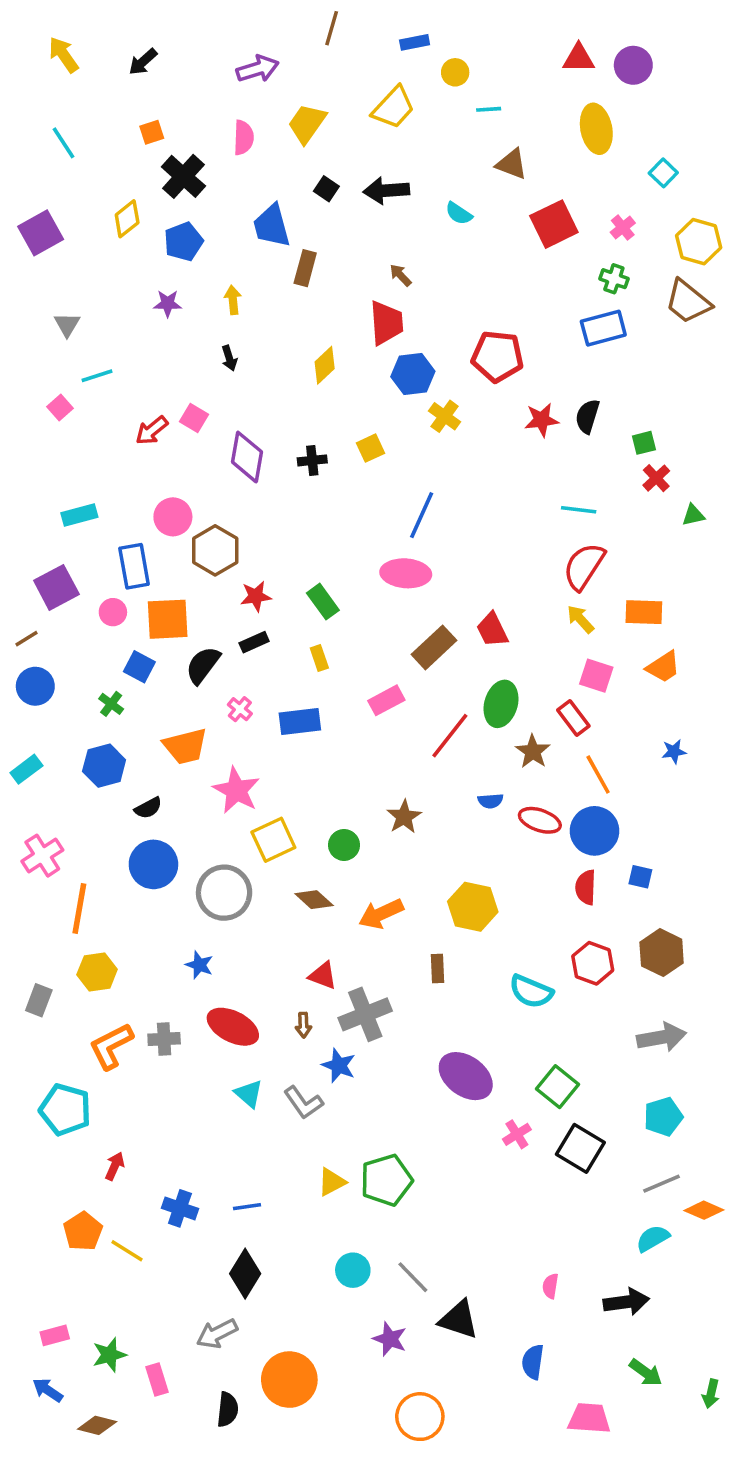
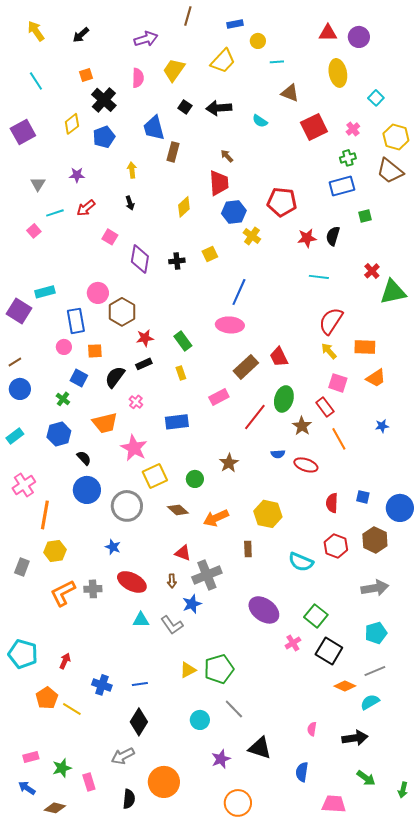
green cross: (614, 279) -> (348, 158), turned -35
purple star: (168, 303) -> (77, 175), moved
red arrow: (152, 430) -> (86, 208), moved
green square: (644, 443) -> (365, 216), moved
cyan line: (579, 510) -> (319, 277), moved
green triangle: (693, 515) -> (393, 292), size x2.0
purple square: (56, 587) -> (19, 311), moved, turned -30
orange square: (168, 619) -> (95, 351), size x0.6
blue rectangle: (300, 722) -> (177, 422), moved
black semicircle: (148, 808) -> (84, 458), turned -105
blue circle: (595, 831) -> (400, 508), moved
blue star: (339, 1066) -> (192, 604), turned 30
cyan triangle: (249, 1094) -> (141, 620), turned -42
cyan pentagon: (65, 1110) -> (23, 654), moved
orange diamond: (704, 1210) -> (345, 686), moved
gray line: (413, 1277) -> (234, 709), moved
purple star: (390, 1339) -> (221, 759), turned 30

